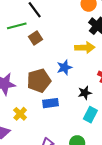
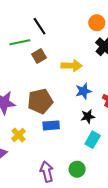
yellow arrow: (85, 48) -> (72, 66), moved
blue star: (64, 67) -> (83, 91), moved

